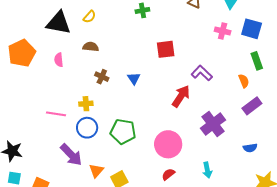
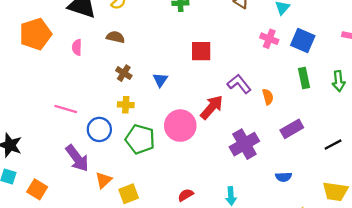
orange semicircle: (244, 81) -> (268, 97), moved
yellow cross: (86, 104) -> (126, 105), moved
pink circle: (168, 144) -> (180, 126), moved

